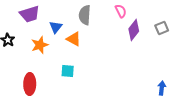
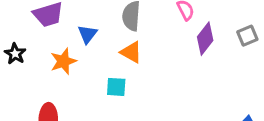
orange triangle: (74, 39) -> (131, 52), moved
cyan square: (68, 71) -> (116, 87), moved

